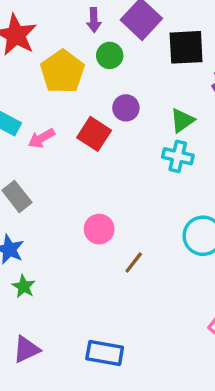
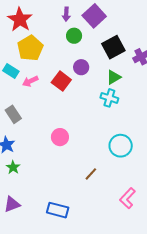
black square: (186, 47) -> (113, 47), moved, turned -30
yellow pentagon: (62, 72) -> (30, 48), moved
brown line: (134, 262) -> (91, 174), moved

